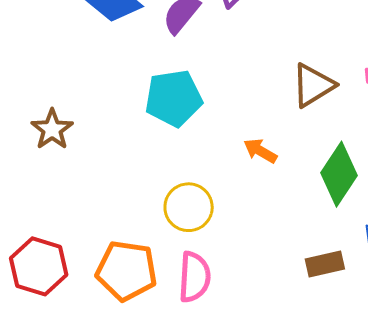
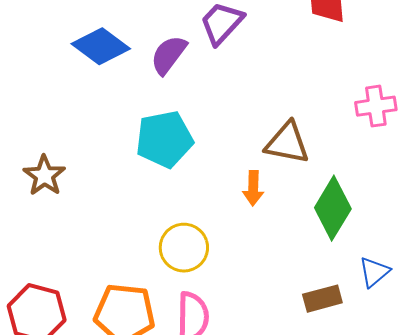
brown triangle: (313, 85) -> (287, 143), moved, turned 45
orange arrow: (260, 151) -> (253, 188), turned -116

